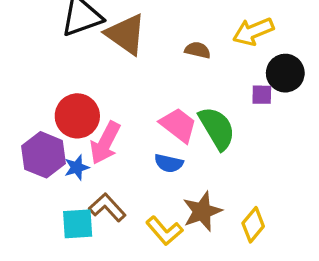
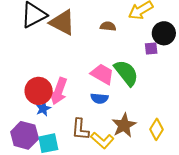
red circle: (77, 116) -> (39, 91), moved
purple hexagon: (43, 155) -> (25, 135), moved
brown L-shape: (107, 207) -> (80, 129), moved, turned -125

